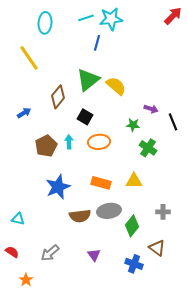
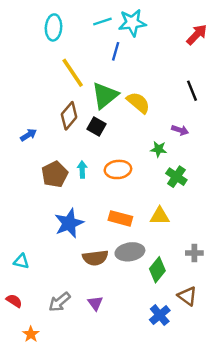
red arrow: (173, 16) -> (197, 35), moved
yellow line: (29, 58) -> (73, 73), moved
black square: (85, 117) -> (96, 127), moved
black line: (173, 122) -> (192, 91), moved
purple triangle: (94, 255) -> (95, 303), moved
blue cross: (134, 264) -> (160, 315), turned 30

